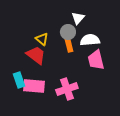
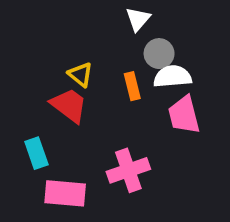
white triangle: (78, 18) -> (138, 19), moved
gray circle: (68, 32) -> (159, 54), moved
pink rectangle: (34, 86) -> (65, 193), moved

